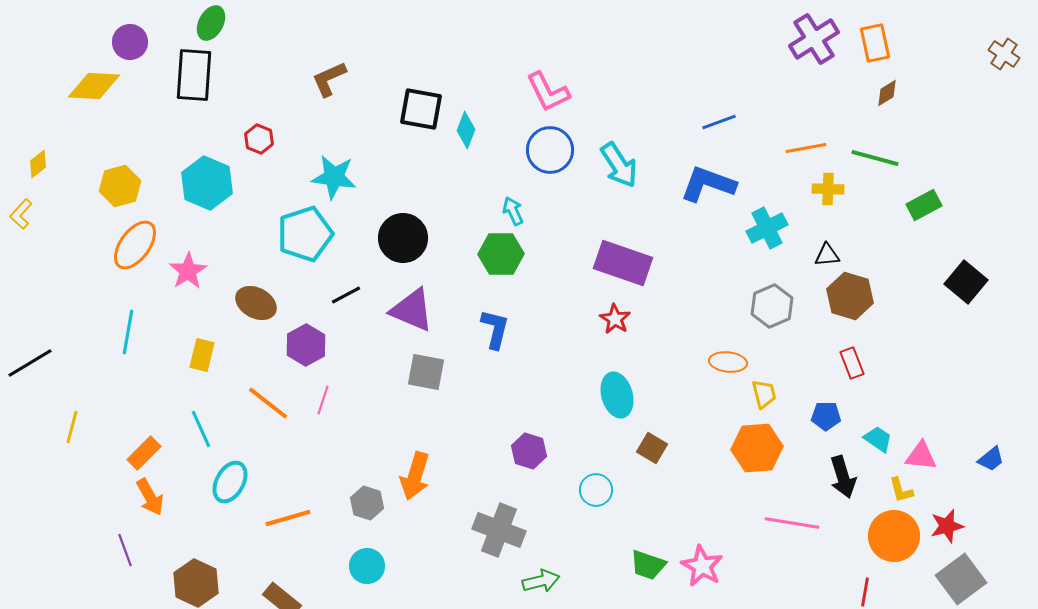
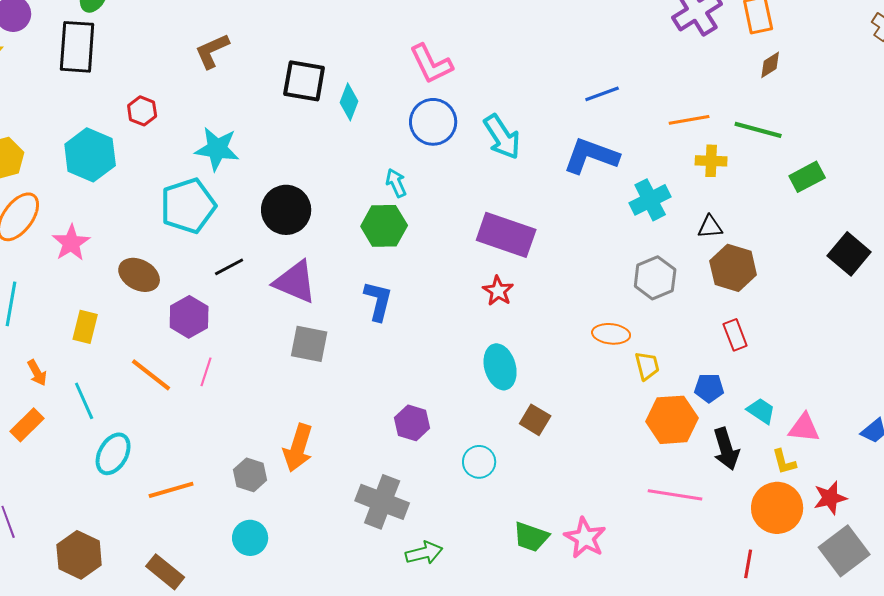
orange hexagon: (757, 448) -> (672, 420), moved
orange arrow: (150, 497) -> (37, 373), moved, size x0.7

